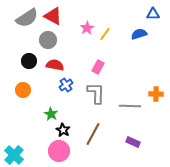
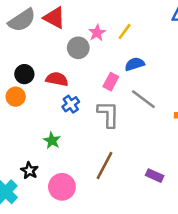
yellow line: (105, 34) -> (125, 31), moved
blue semicircle: (139, 34) -> (135, 64), moved
gray circle: (48, 40) -> (78, 48), moved
orange circle: (23, 90) -> (16, 97), moved
gray line: (130, 106) -> (143, 99), moved, turned 35
black star: (63, 130) -> (29, 171), moved

